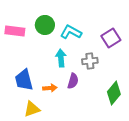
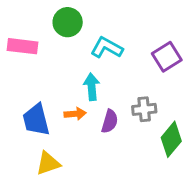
green circle: (45, 25) -> (68, 22), moved
gray cross: (90, 61) -> (144, 109), moved
orange arrow: (50, 88) -> (75, 114), moved

